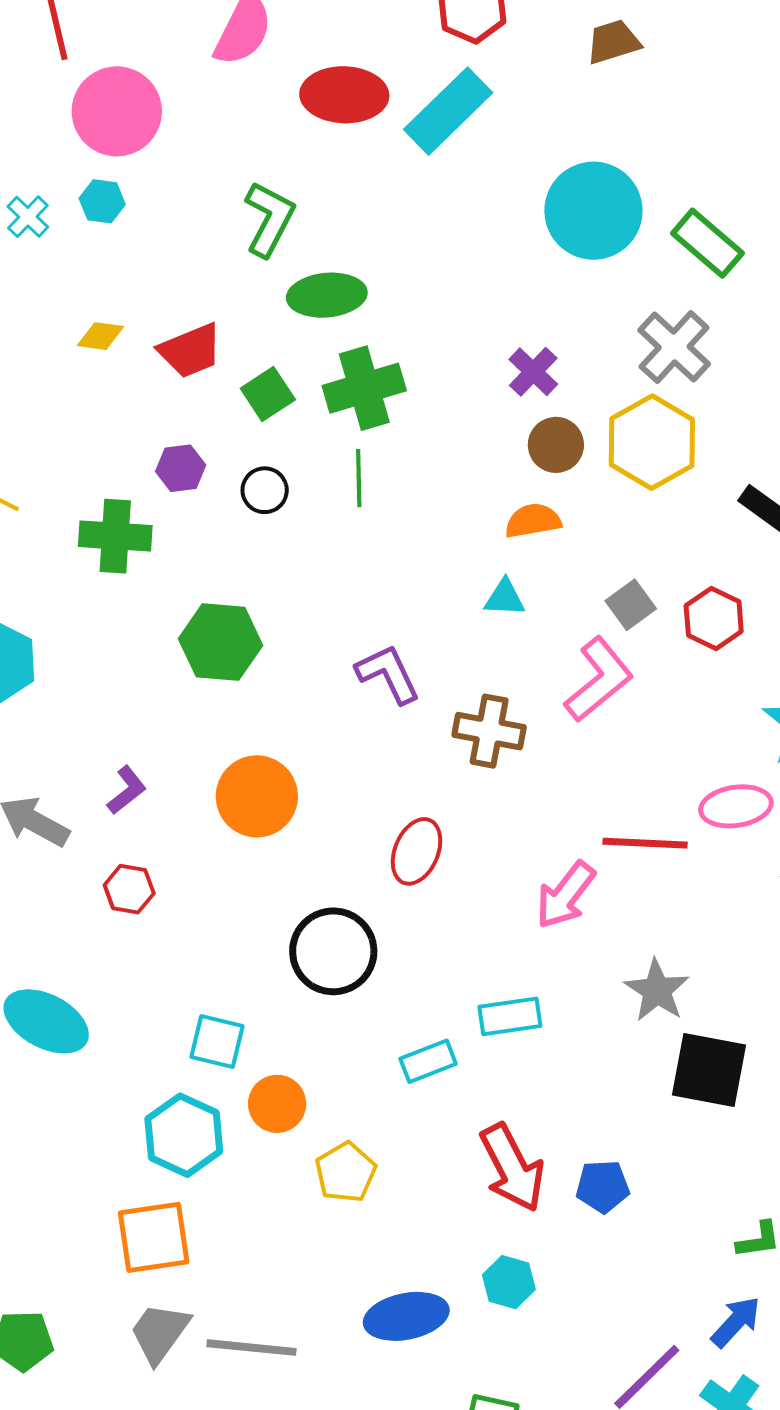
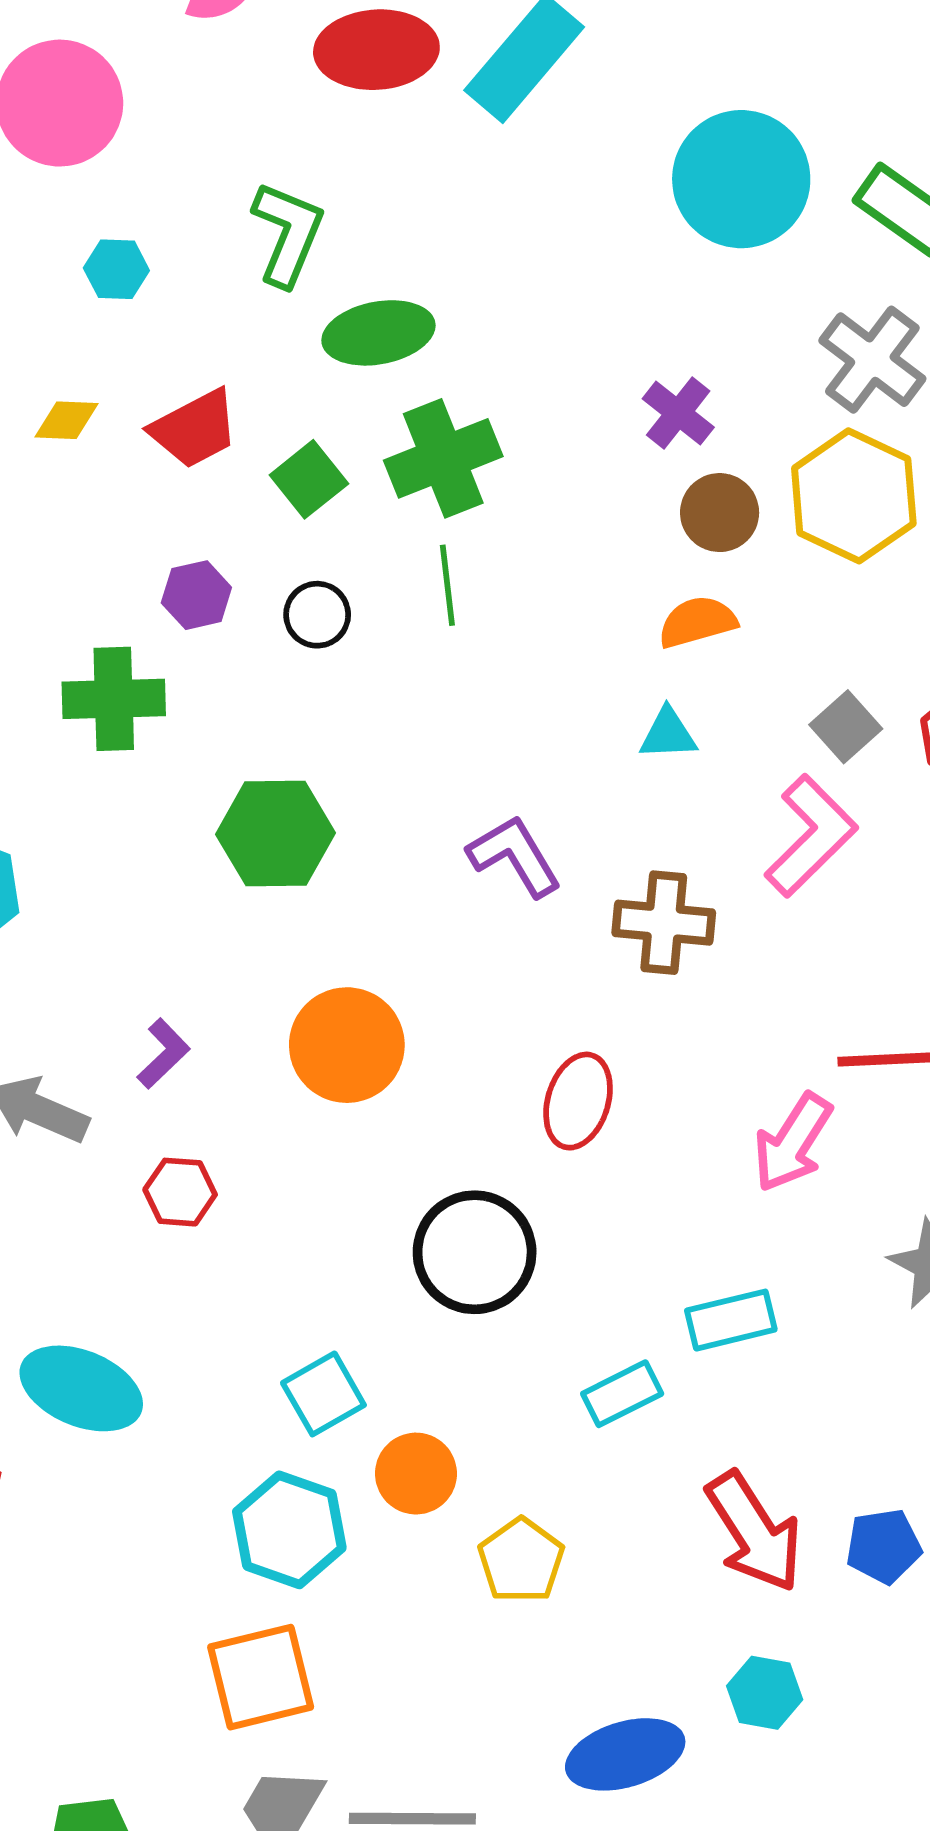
cyan hexagon: (102, 201) -> (116, 269), moved
cyan square: (217, 1041) -> (323, 1394), turned -38

